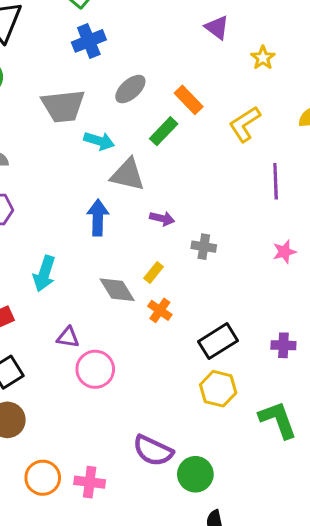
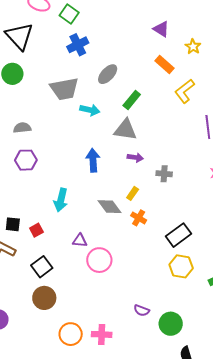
orange rectangle: (189, 100) -> (165, 64), moved
gray triangle: (128, 175) -> (125, 130), moved
purple semicircle: (153, 451) -> (142, 310), size x0.6

